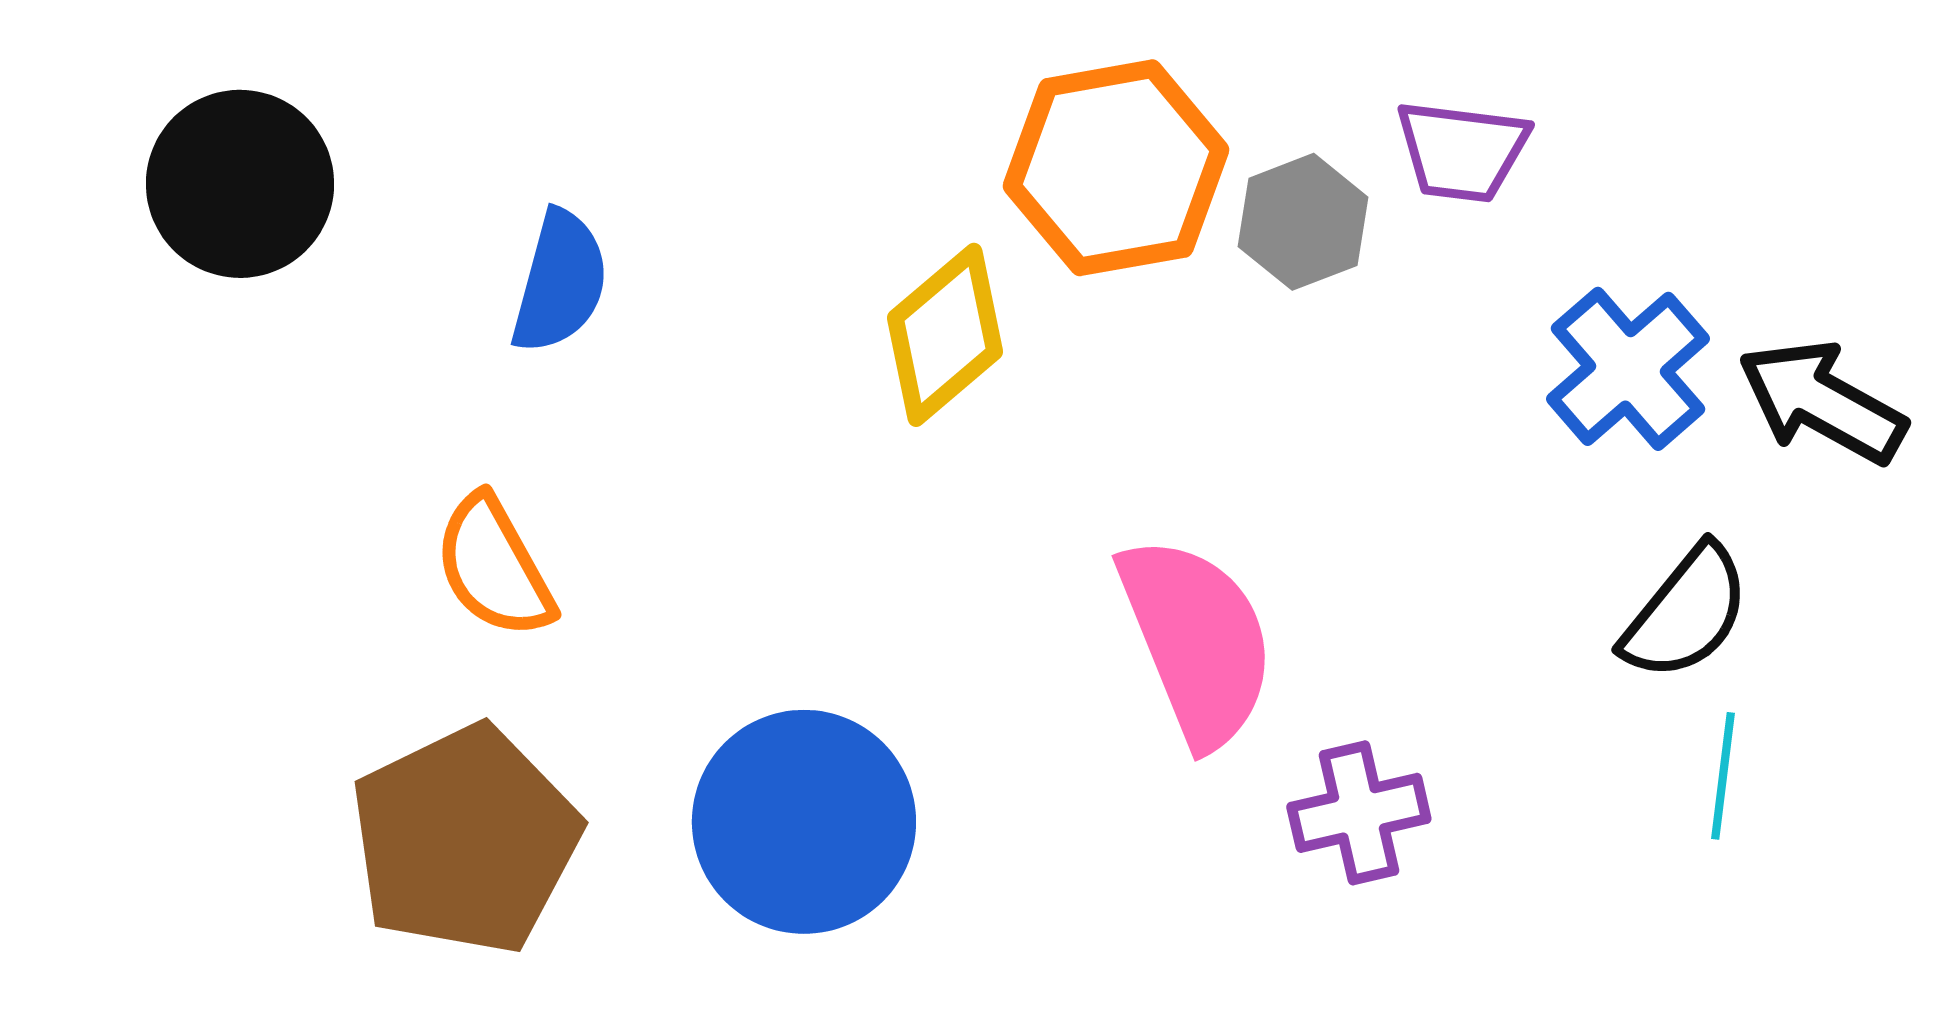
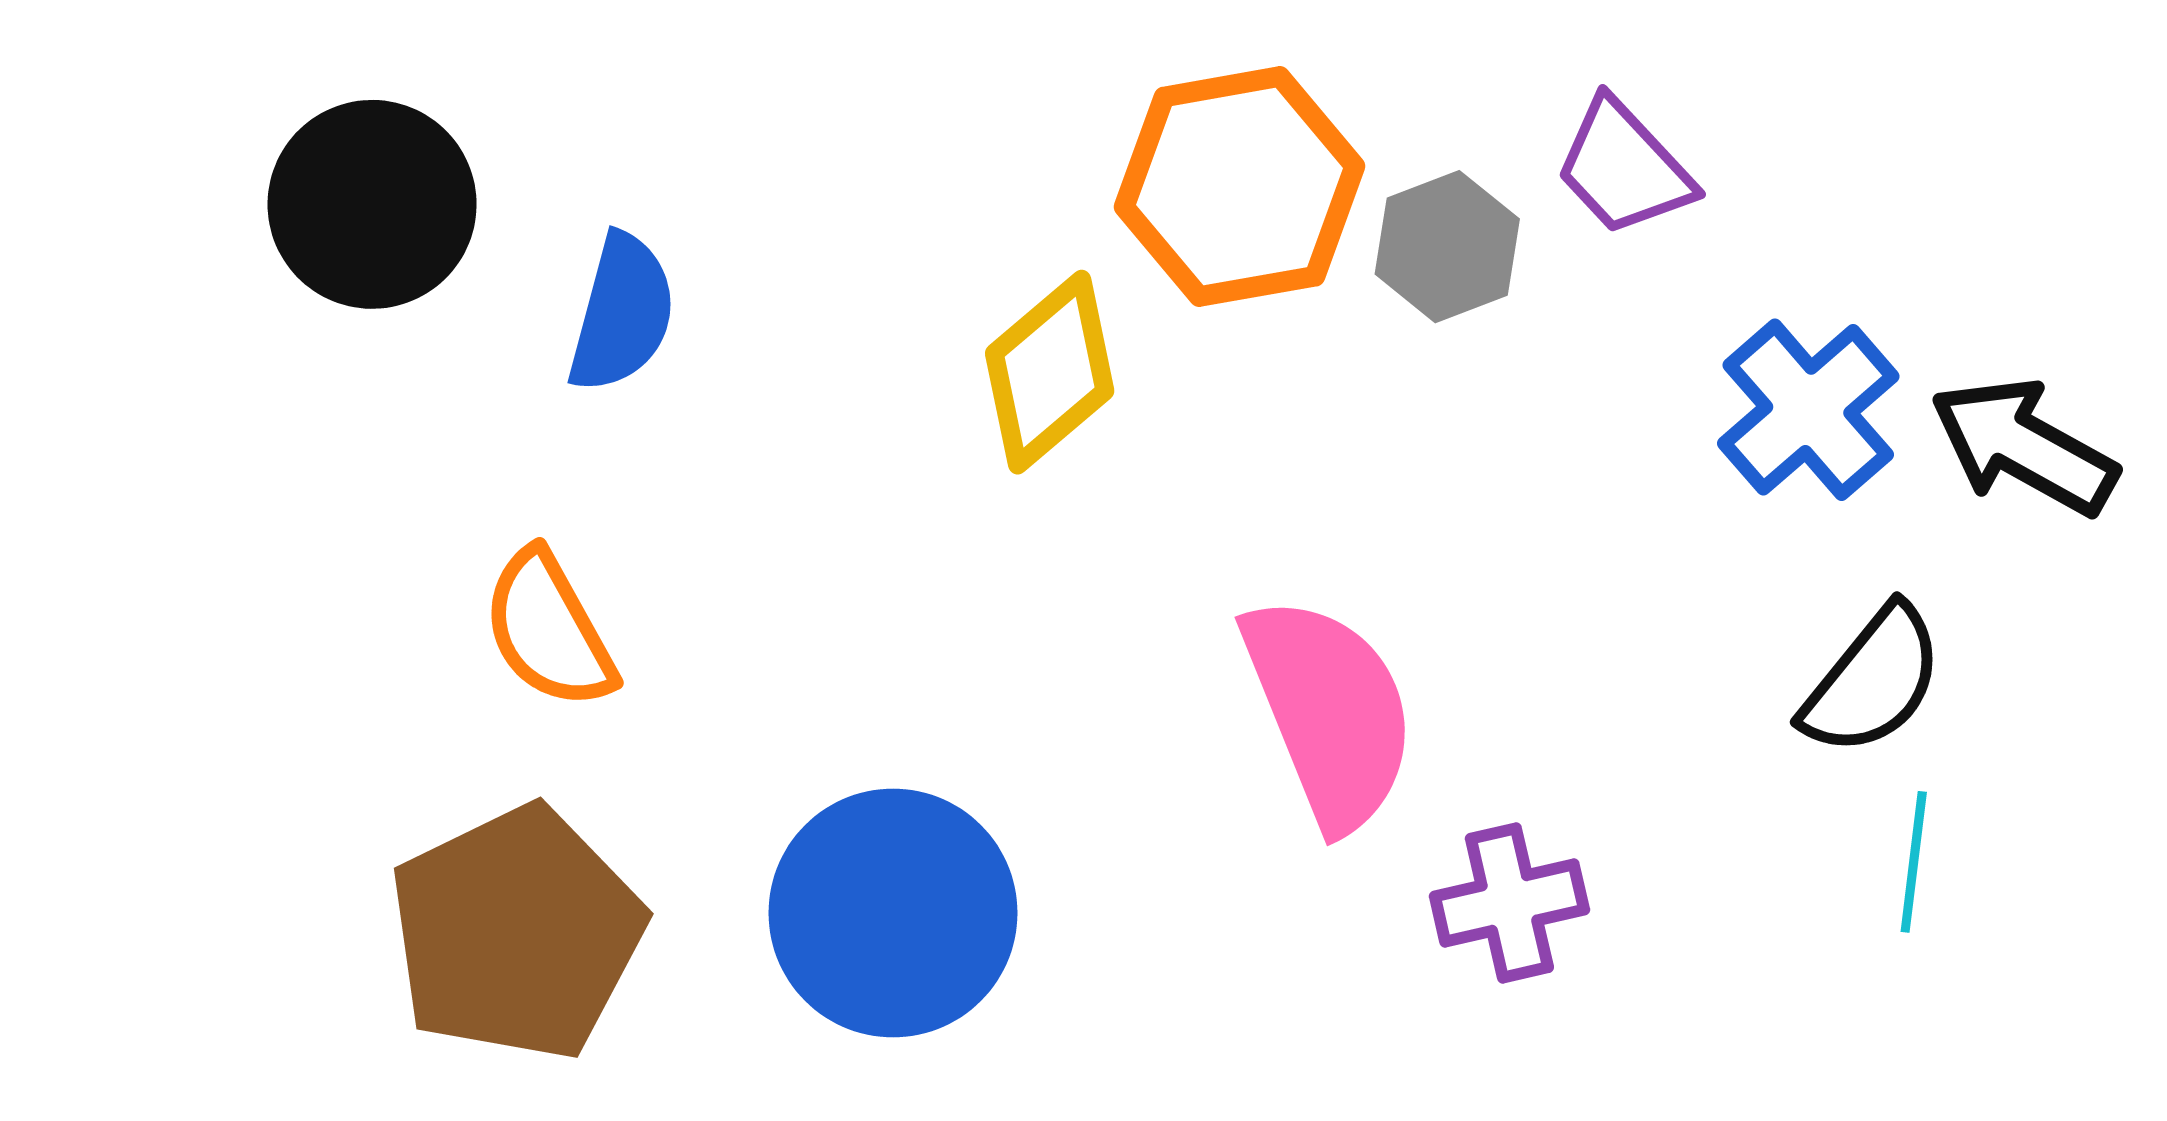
purple trapezoid: (1462, 151) -> (1624, 168), turned 40
black circle: (240, 184) -> (372, 204), moved

